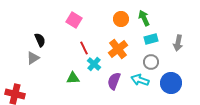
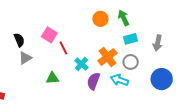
pink square: (74, 20) -> (49, 35), moved
orange cross: (118, 49) -> (107, 57), moved
gray triangle: (33, 58) -> (25, 58), moved
cyan cross: (94, 64) -> (81, 64), moved
blue circle: (171, 83) -> (162, 79), moved

